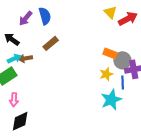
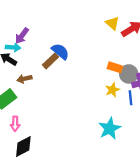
blue semicircle: (45, 16) -> (60, 51), moved, turned -30
cyan arrow: (14, 59) -> (13, 47), moved, turned 32
cyan star: (111, 100) -> (110, 128), moved

